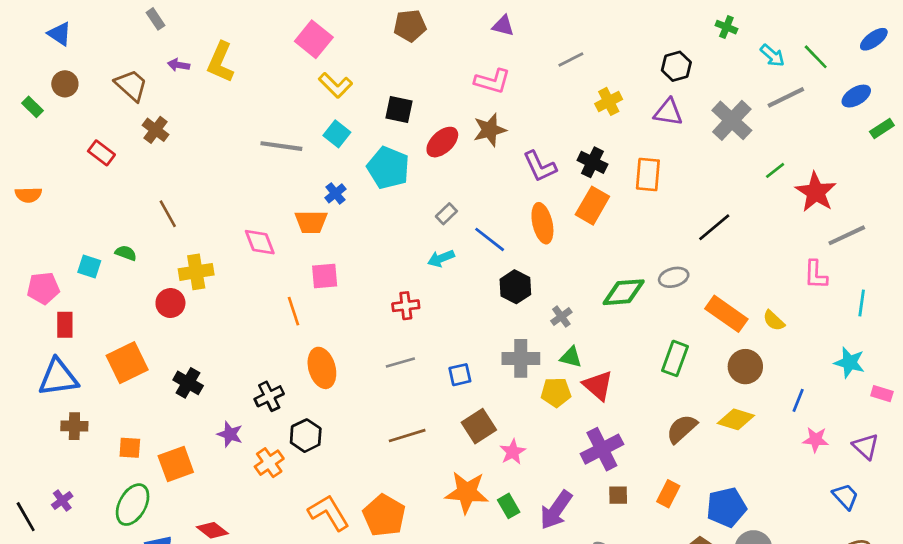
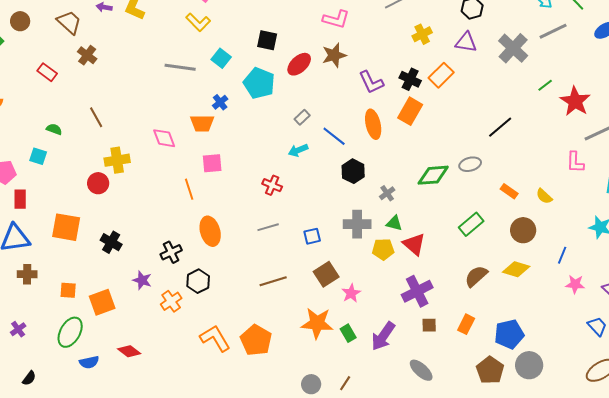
yellow L-shape: (335, 85) -> (198, 22), moved
orange rectangle: (648, 174) -> (441, 75), moved, turned 40
green semicircle: (126, 253) -> (54, 129), moved
red cross: (406, 306) -> (272, 185), turned 30
orange rectangle: (726, 314) -> (509, 191), size x0.6
green rectangle: (675, 358) -> (471, 224), turned 30
orange square: (127, 363) -> (66, 227), turned 36

